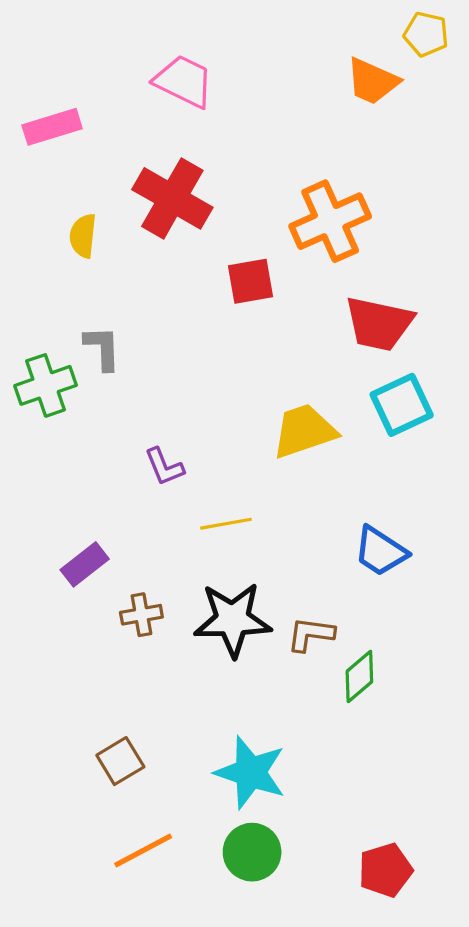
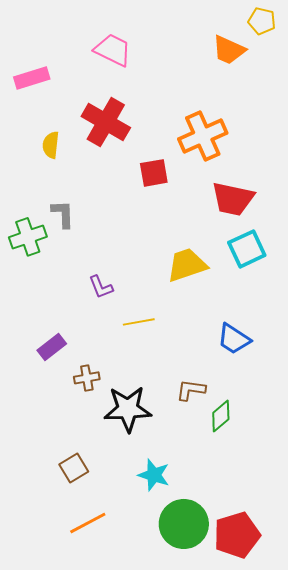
black star: (233, 620) -> (128, 409), moved
cyan star: (250, 772) -> (154, 475), size x0.7
green circle: (252, 852) -> (184, 524), moved, size x1.4
red pentagon: (385, 870) -> (237, 535), size x1.4

